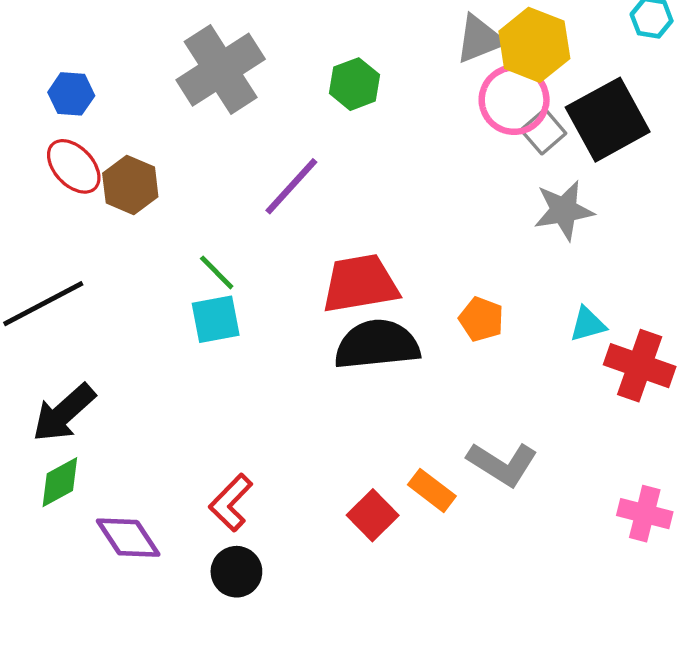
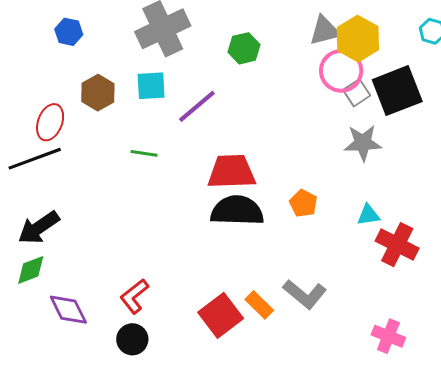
red ellipse: (74, 166) -> (50, 122), moved, turned 57
green line: (217, 272) -> (144, 153), turned -44
cyan square: (216, 319) -> (151, 86), moved
red square: (373, 515) -> (221, 315), size x1.4

